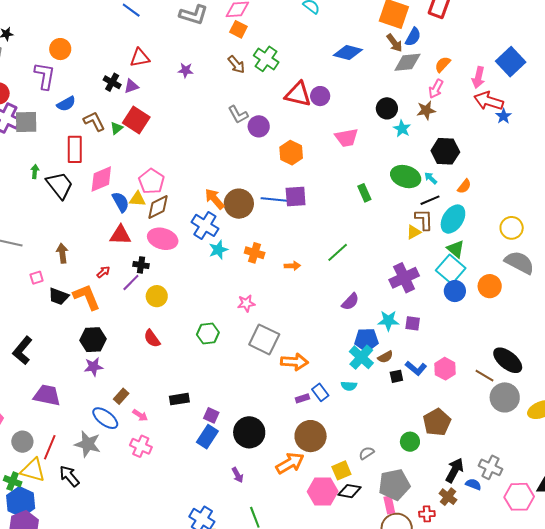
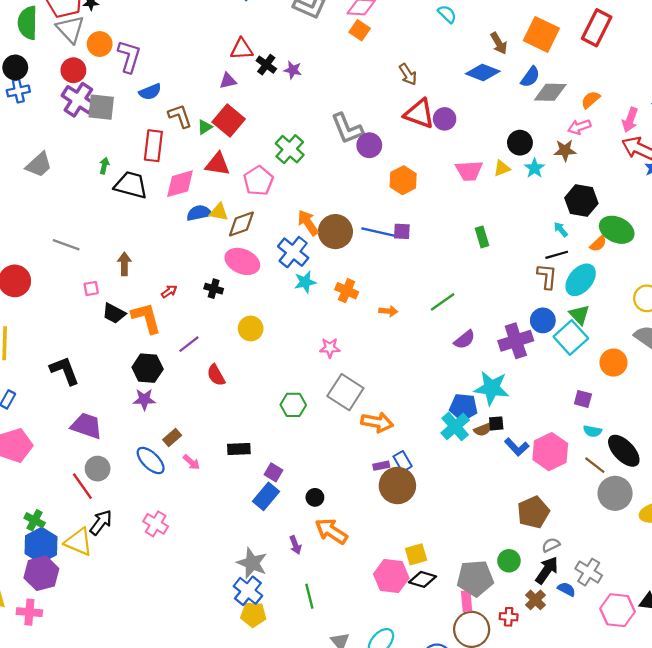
blue semicircle: (413, 37) -> (530, 77), moved
brown arrow: (394, 43) -> (499, 43), moved
orange circle: (60, 49) -> (100, 44), moved
green cross: (266, 59) -> (290, 149), moved
brown arrow: (236, 65) -> (408, 74), moved
black cross: (112, 82) -> (266, 65), moved
pink arrow: (436, 89) -> (579, 127), turned 36
gray L-shape: (238, 114) -> (347, 129), size x1.4
green ellipse: (406, 177) -> (617, 230), moved
pink pentagon: (152, 181) -> (258, 181), moved
black trapezoid: (60, 185) -> (131, 185), turned -44
purple square: (296, 197) -> (402, 231), size x0.7
blue semicircle: (121, 202) -> (199, 213), turned -80
yellow triangle: (414, 232) -> (502, 168), moved
red triangle: (120, 235) -> (217, 164), moved
purple line: (131, 283) -> (189, 344), moved
blue circle: (455, 291) -> (543, 320), moved
yellow circle: (157, 296) -> (251, 328), moved
purple semicircle: (350, 302) -> (465, 340), moved
cyan star: (388, 321) -> (492, 388), size x1.4
purple square: (413, 323) -> (583, 399), moved
green hexagon: (208, 333) -> (293, 405), moved
black L-shape: (22, 350) -> (65, 371), turned 112
pink hexagon: (445, 369) -> (550, 452), size x1.4
black square: (396, 376) -> (496, 423), moved
cyan semicircle: (349, 386) -> (592, 431), moved
black circle: (249, 432) -> (315, 497), size x0.5
brown circle: (311, 436) -> (397, 485), moved
gray circle: (22, 442) -> (98, 469), moved
green circle: (410, 442) -> (509, 561), moved
gray star: (88, 444) -> (252, 563), moved
pink cross: (141, 446) -> (156, 524), moved
red line: (50, 447) -> (82, 486), turned -65
gray semicircle: (367, 453) -> (551, 545), moved
orange arrow: (290, 463) -> (331, 531), moved, turned -124
yellow triangle: (33, 470) -> (79, 542), moved
black arrow: (69, 476) -> (101, 522), turned 70

